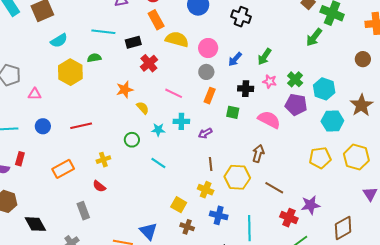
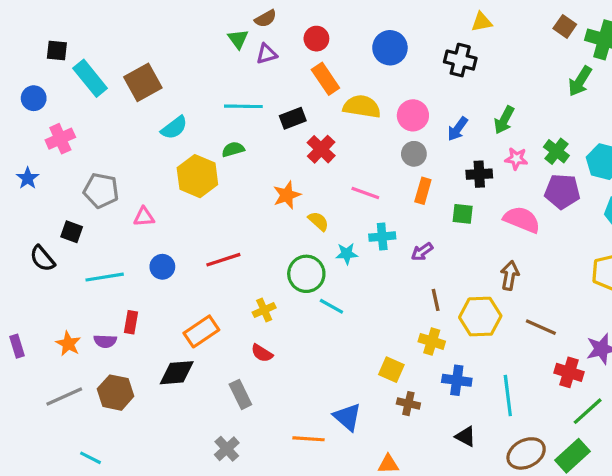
green circle: (132, 140) -> (306, 274), size x1.5
cyan line: (158, 163) -> (331, 306), moved
black diamond: (35, 224) -> (177, 373), moved, turned -60

